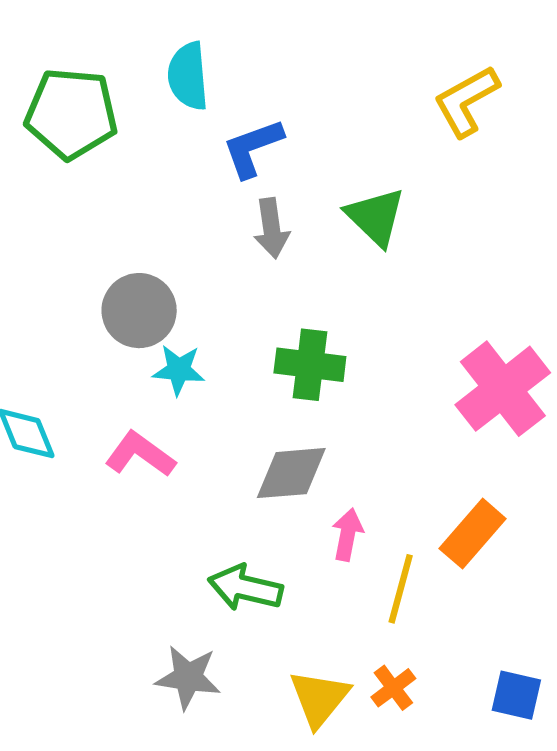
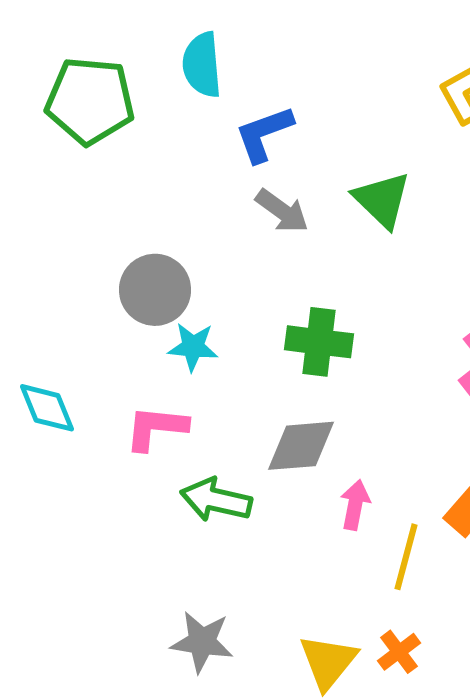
gray arrow: (271, 228) -> (282, 211), turned -46
pink L-shape: (140, 454) -> (156, 428), turned -30
green arrow: (245, 588) -> (216, 500), moved

